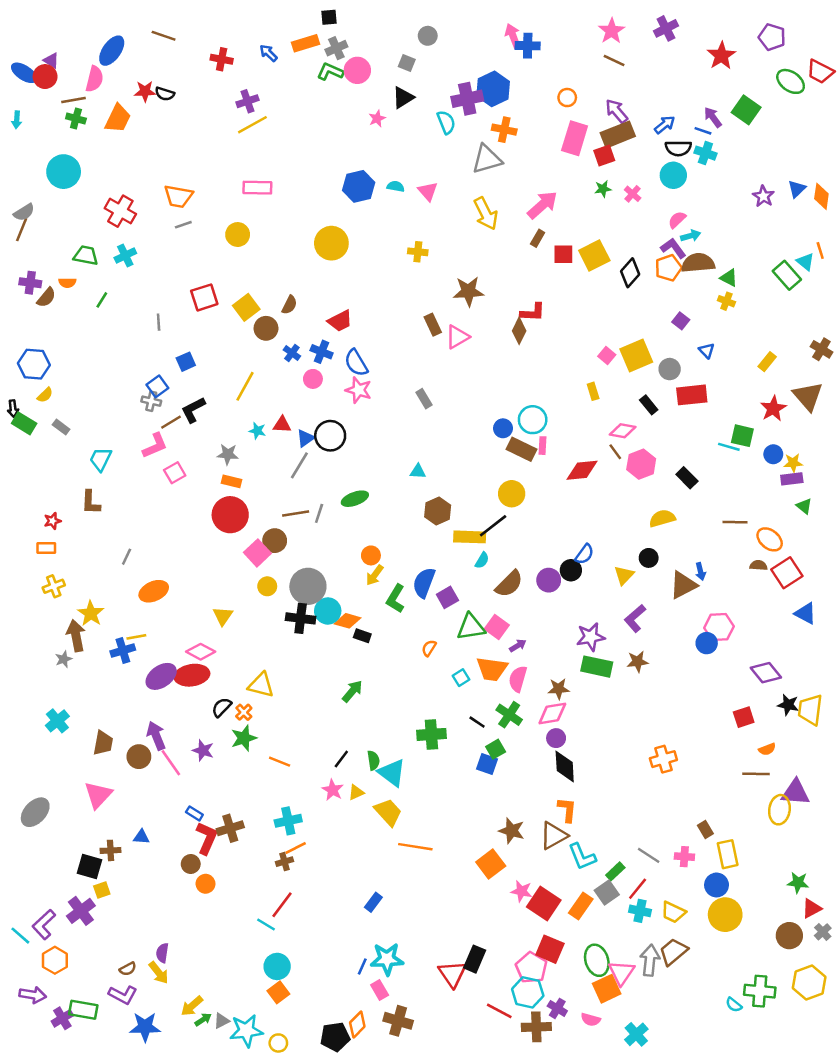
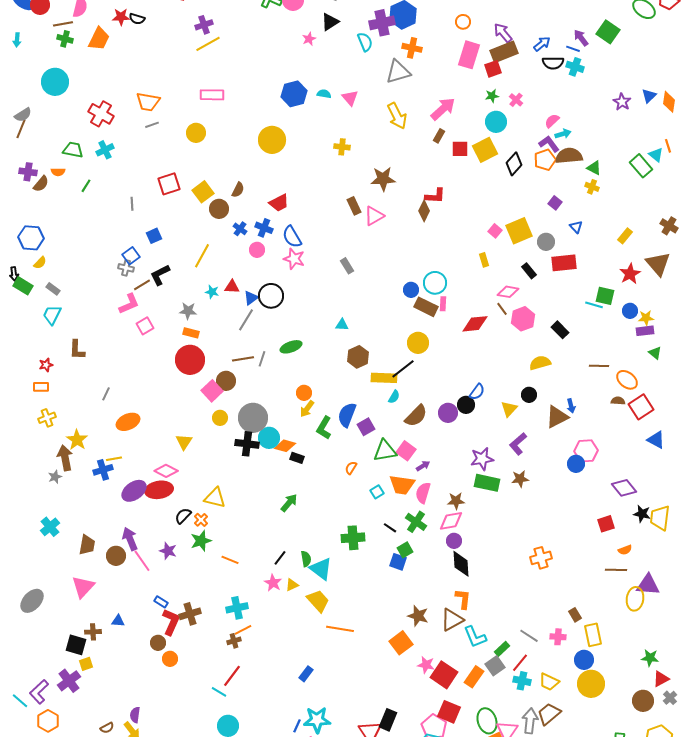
cyan circle: (673, 175) -> (496, 122), moved
cyan trapezoid: (101, 459) -> (52, 315), moved

